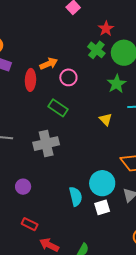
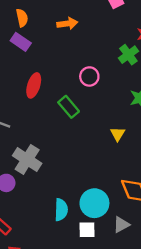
orange arrow: (49, 64) -> (67, 23), moved
red ellipse: (30, 80) -> (34, 85), moved
gray cross: (46, 144) -> (27, 159), moved, turned 30

